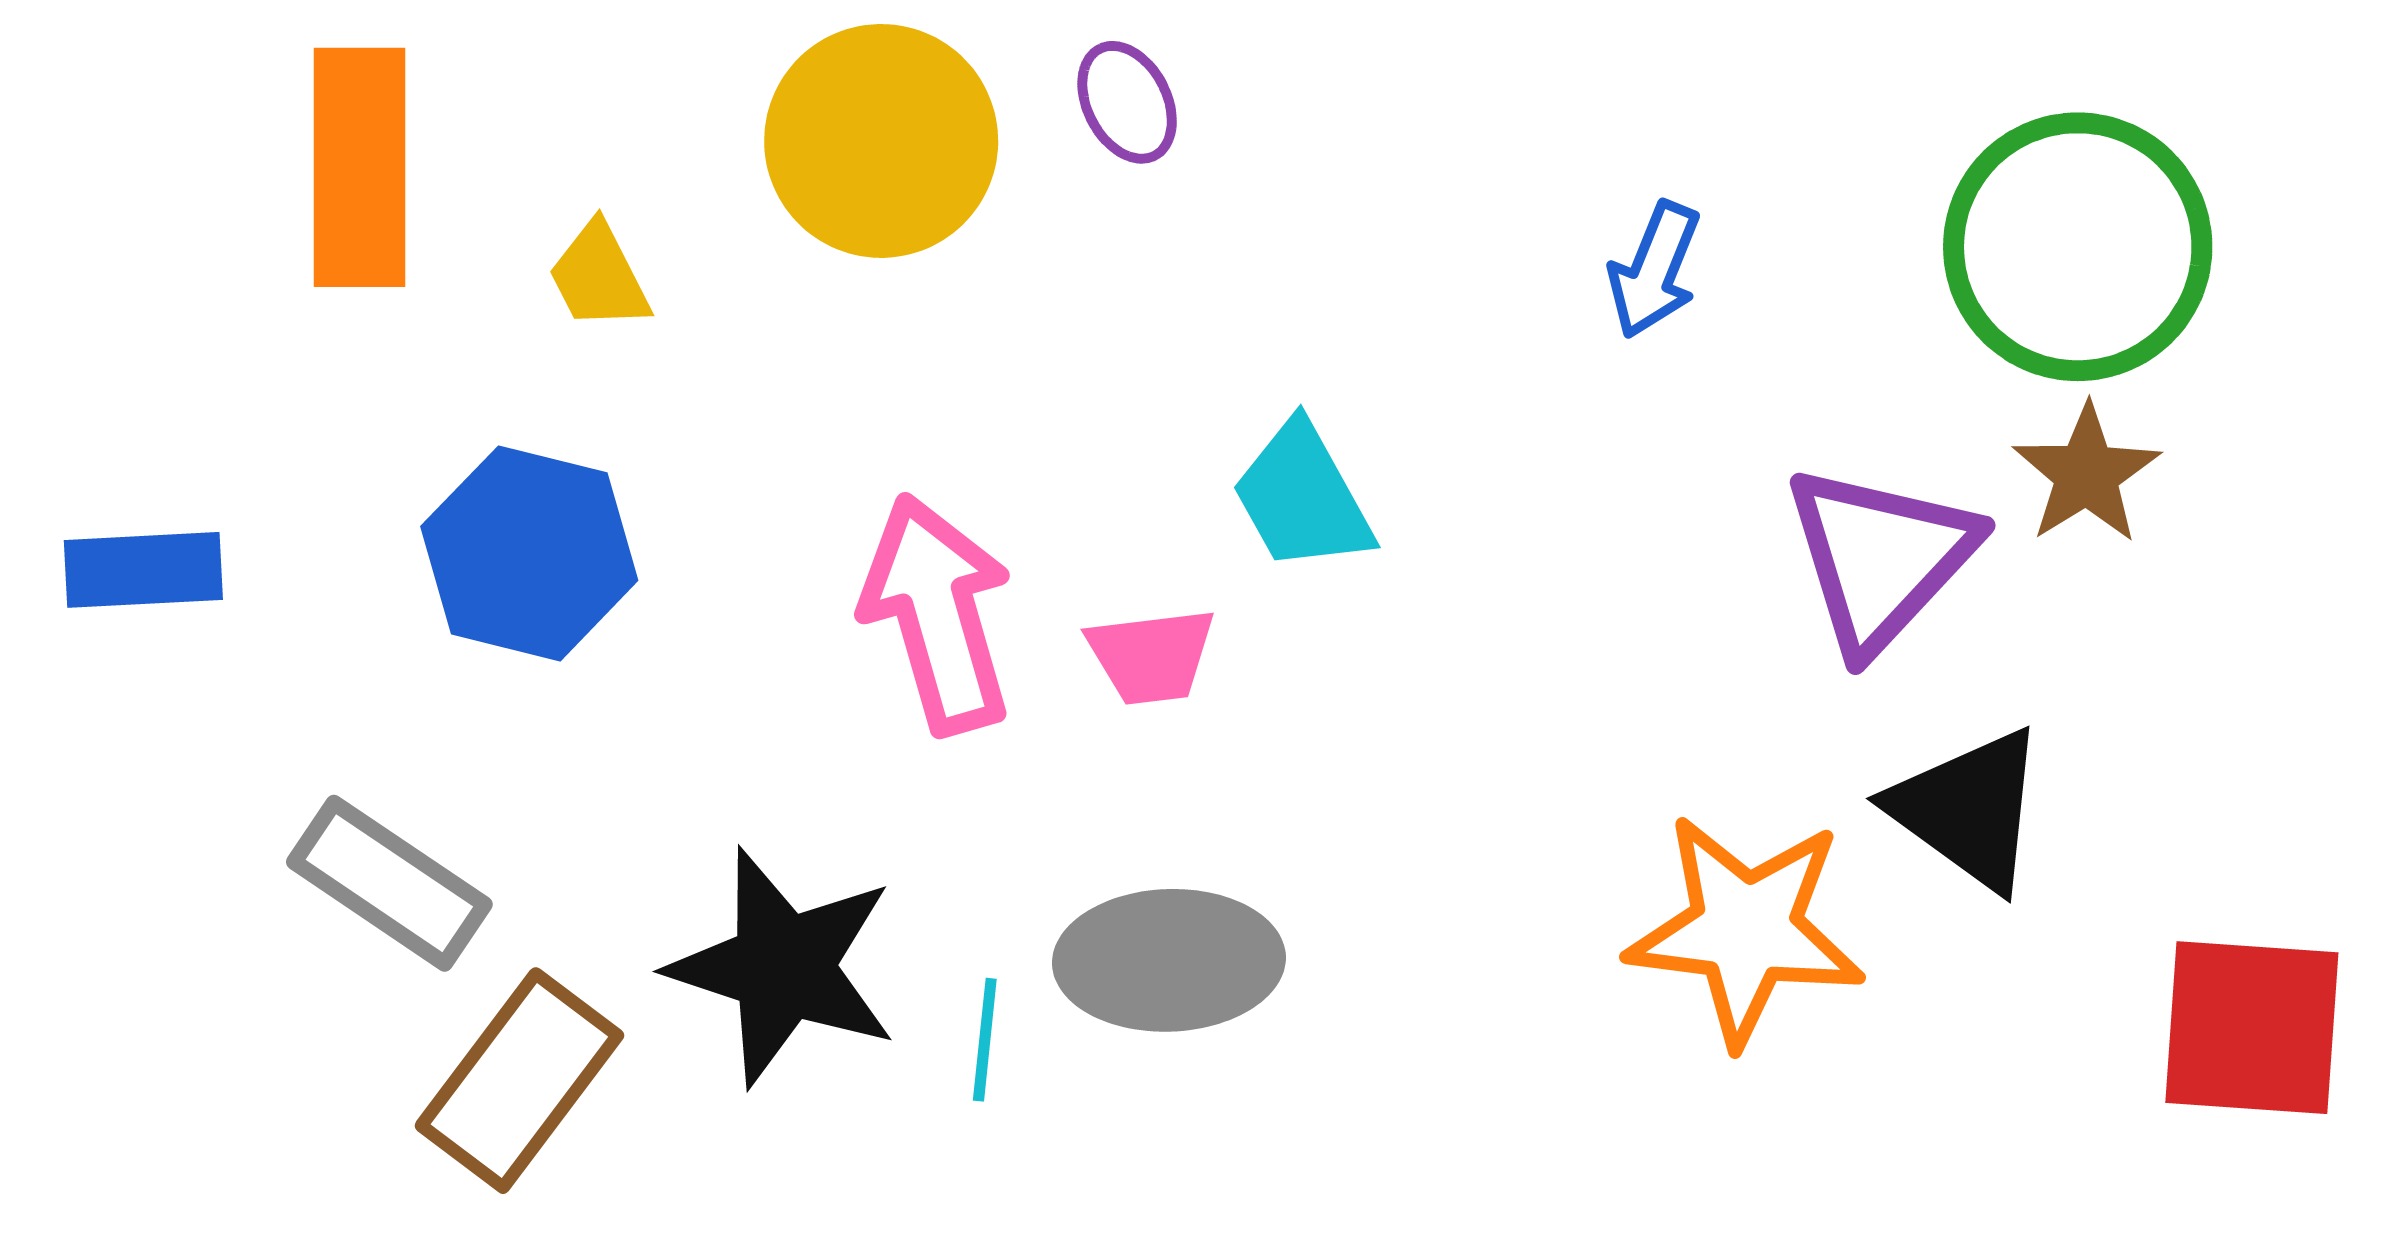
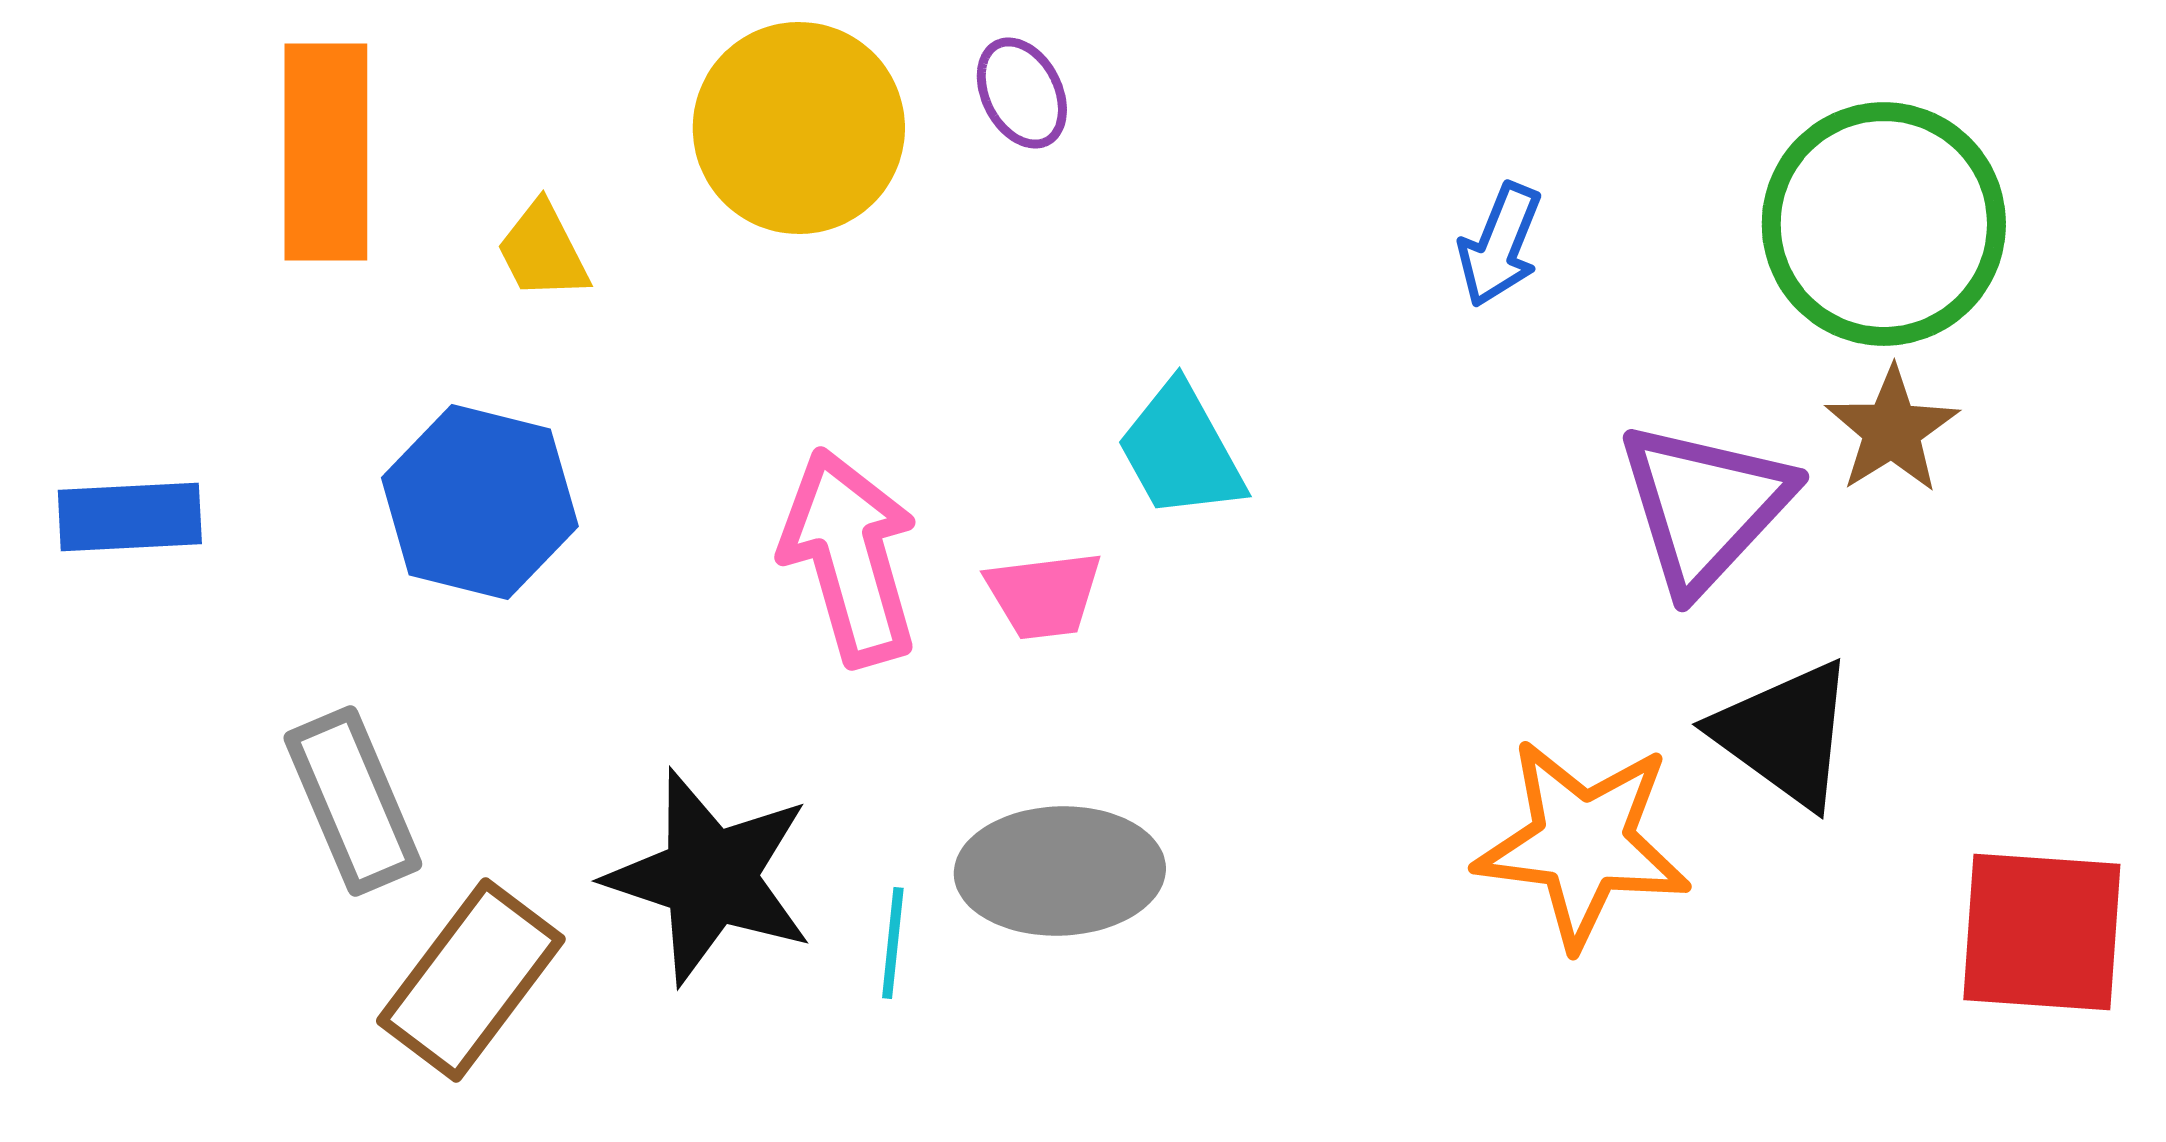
gray rectangle: (389, 883) -> (353, 801), turned 33

